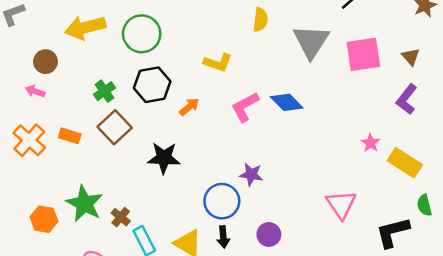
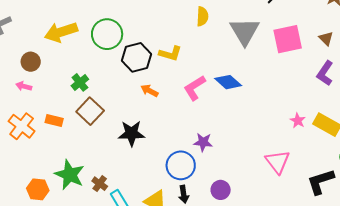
black hexagon: (152, 85) -> (136, 57), moved
orange arrow: (189, 107) -> (149, 91), turned -108
pink star: (370, 143) -> (298, 121), moved

